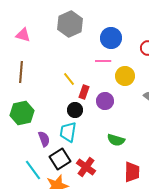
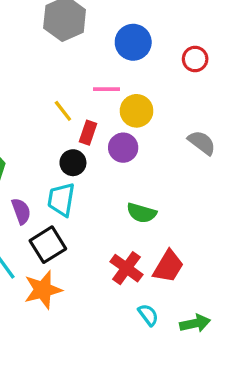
pink line: (103, 61) -> (106, 89), moved
yellow circle: (125, 76) -> (137, 111), moved
red cross: (86, 167) -> (126, 268), moved
red trapezoid: (132, 172) -> (168, 266), turned 30

